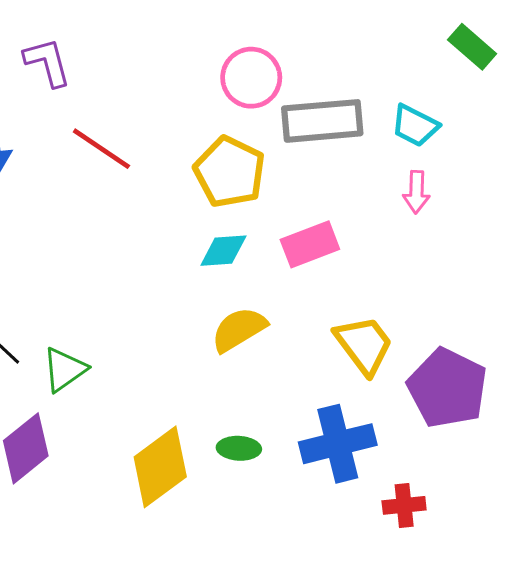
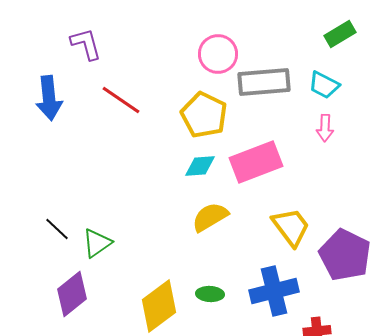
green rectangle: (472, 47) -> (340, 34), moved, turned -72
pink rectangle: (310, 244) -> (256, 162), size x1.4

